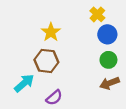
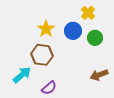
blue circle: (107, 34) -> (73, 31), moved
green circle: (108, 60) -> (95, 38), moved

